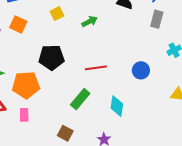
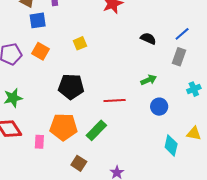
green arrow: (90, 21) -> (149, 80), moved
orange pentagon: (26, 85) -> (64, 127), moved
cyan diamond: (117, 106) -> (171, 145), moved

